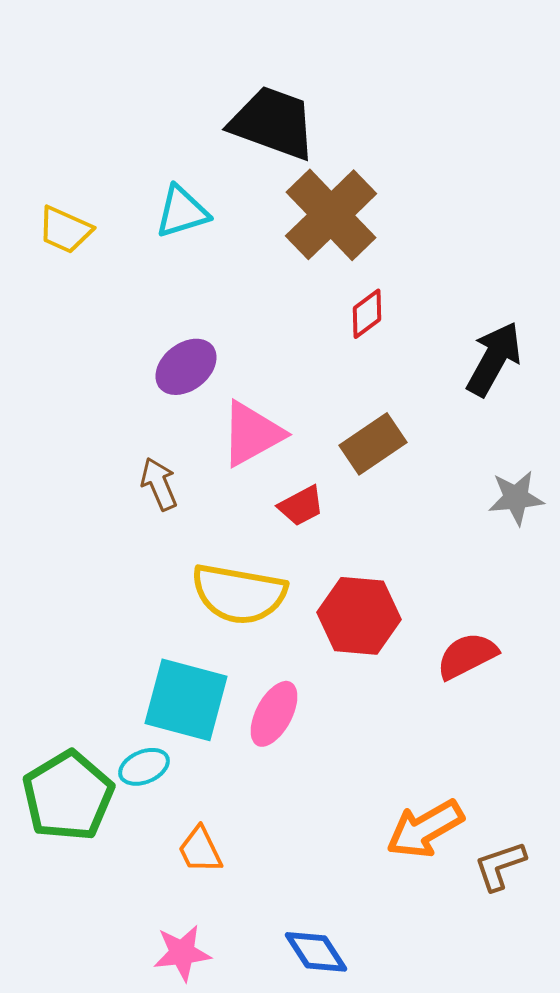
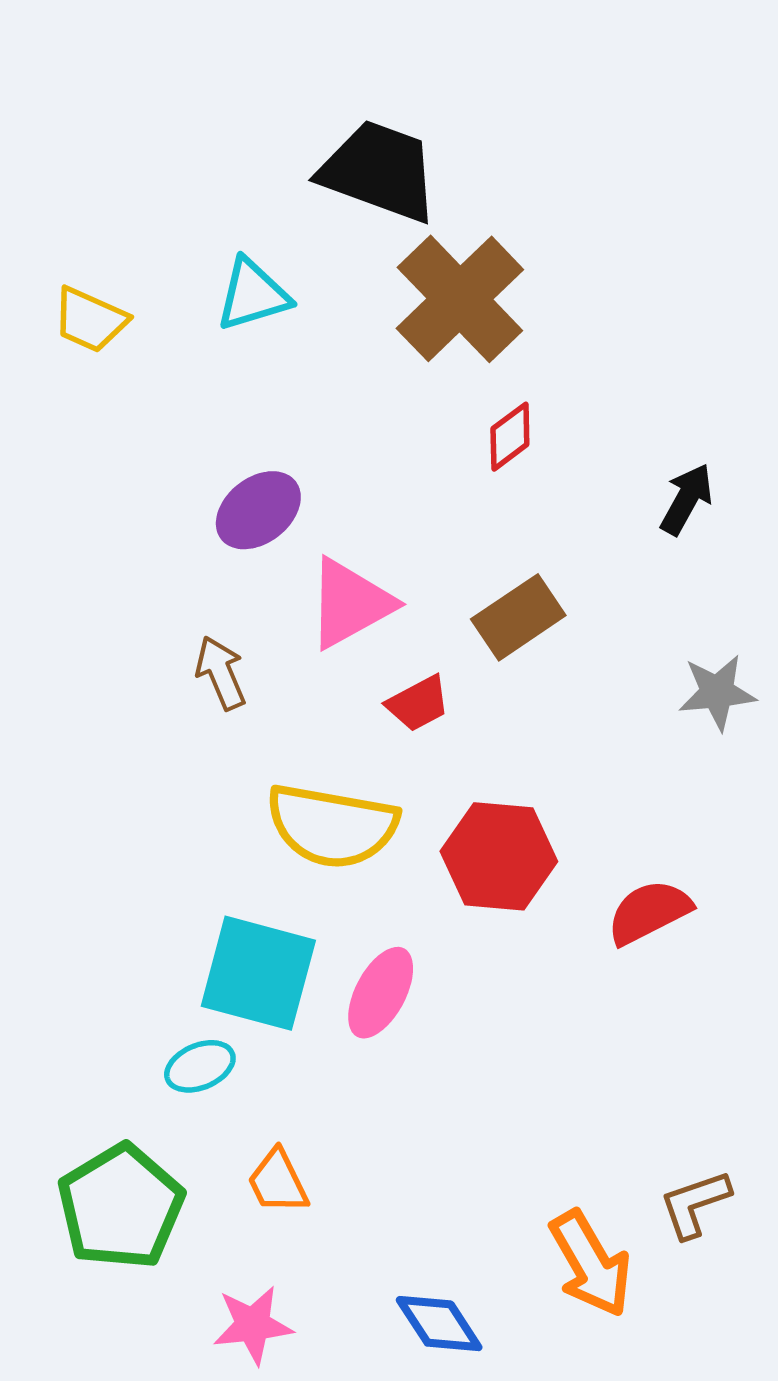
black arrow: (494, 359) -> (687, 499), size x0.7
green pentagon: (68, 796) -> (121, 1207), moved
orange arrow: (425, 829) -> (591, 1264), moved, turned -90

